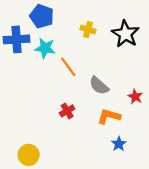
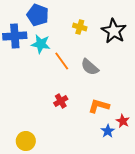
gray semicircle: (99, 86) -> (90, 67), moved
red star: (135, 97) -> (123, 121), moved

